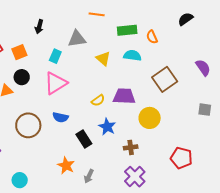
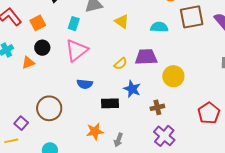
cyan semicircle: (132, 55) -> (159, 27), moved
brown square: (165, 79) -> (192, 17), moved, turned 30
brown circle: (28, 125) -> (49, 108), moved
black rectangle: (84, 139) -> (110, 103), turned -54
red pentagon: (181, 158) -> (209, 113), turned 30
orange star: (66, 166) -> (95, 131), turned -30

